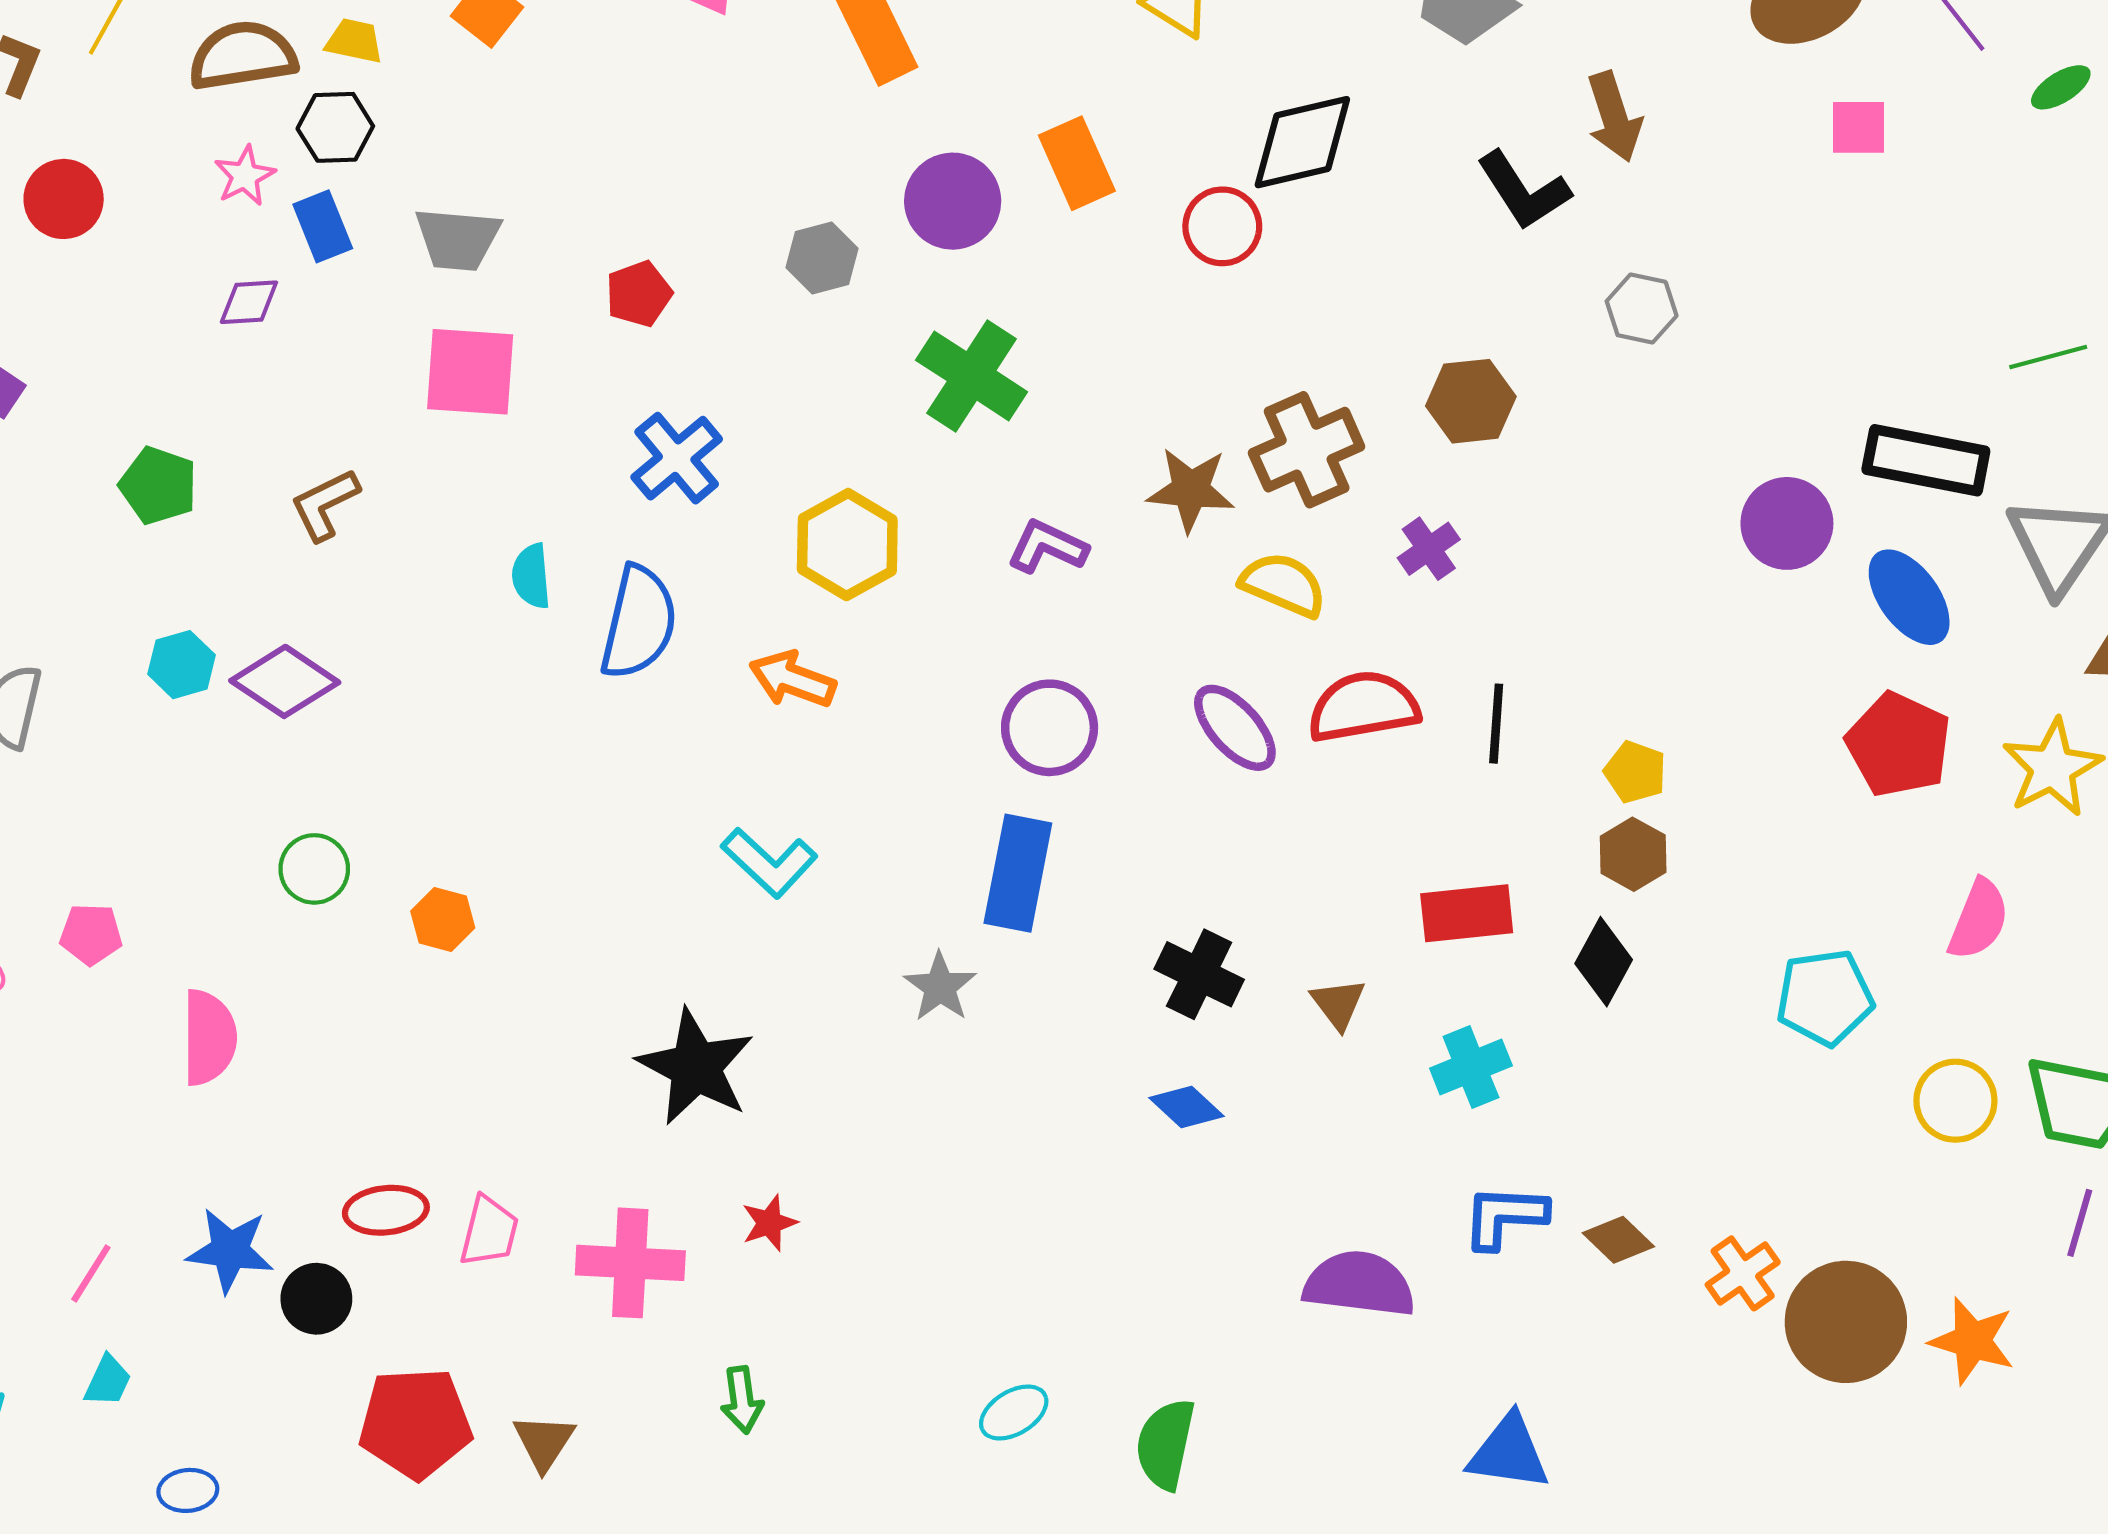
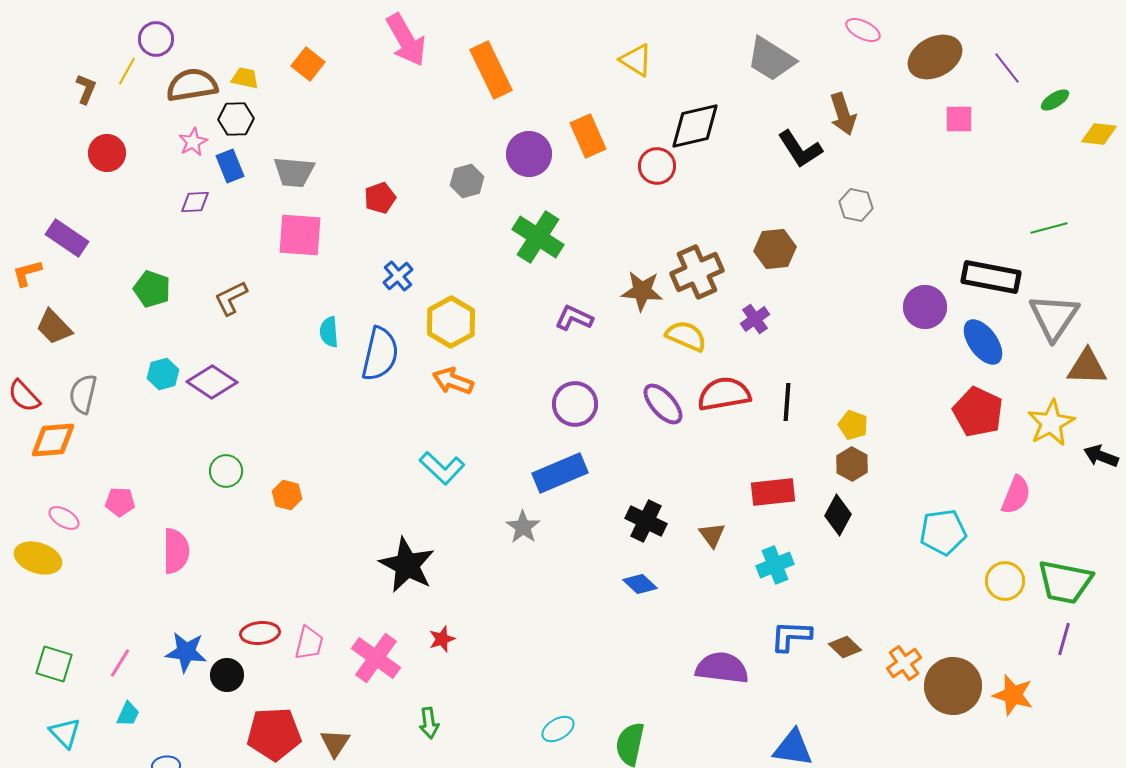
blue cross: (677, 458) -> (398, 276), size x0.7
yellow hexagon: (847, 545) -> (451, 322), moved
blue rectangle: (1018, 873) -> (560, 473), turned 56
pink cross: (630, 1263) -> (376, 658), turned 33

